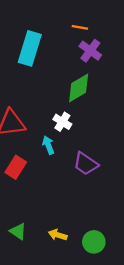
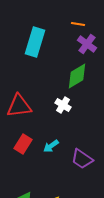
cyan arrow: (48, 145) -> (51, 146), moved, turned -105
purple trapezoid: (86, 164) -> (82, 159), moved

